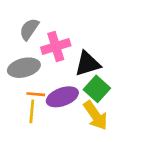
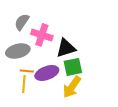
pink cross: (56, 46) -> (42, 35), turned 35
green square: (97, 89) -> (73, 67), turned 36
yellow arrow: (96, 115) -> (72, 87), turned 70

